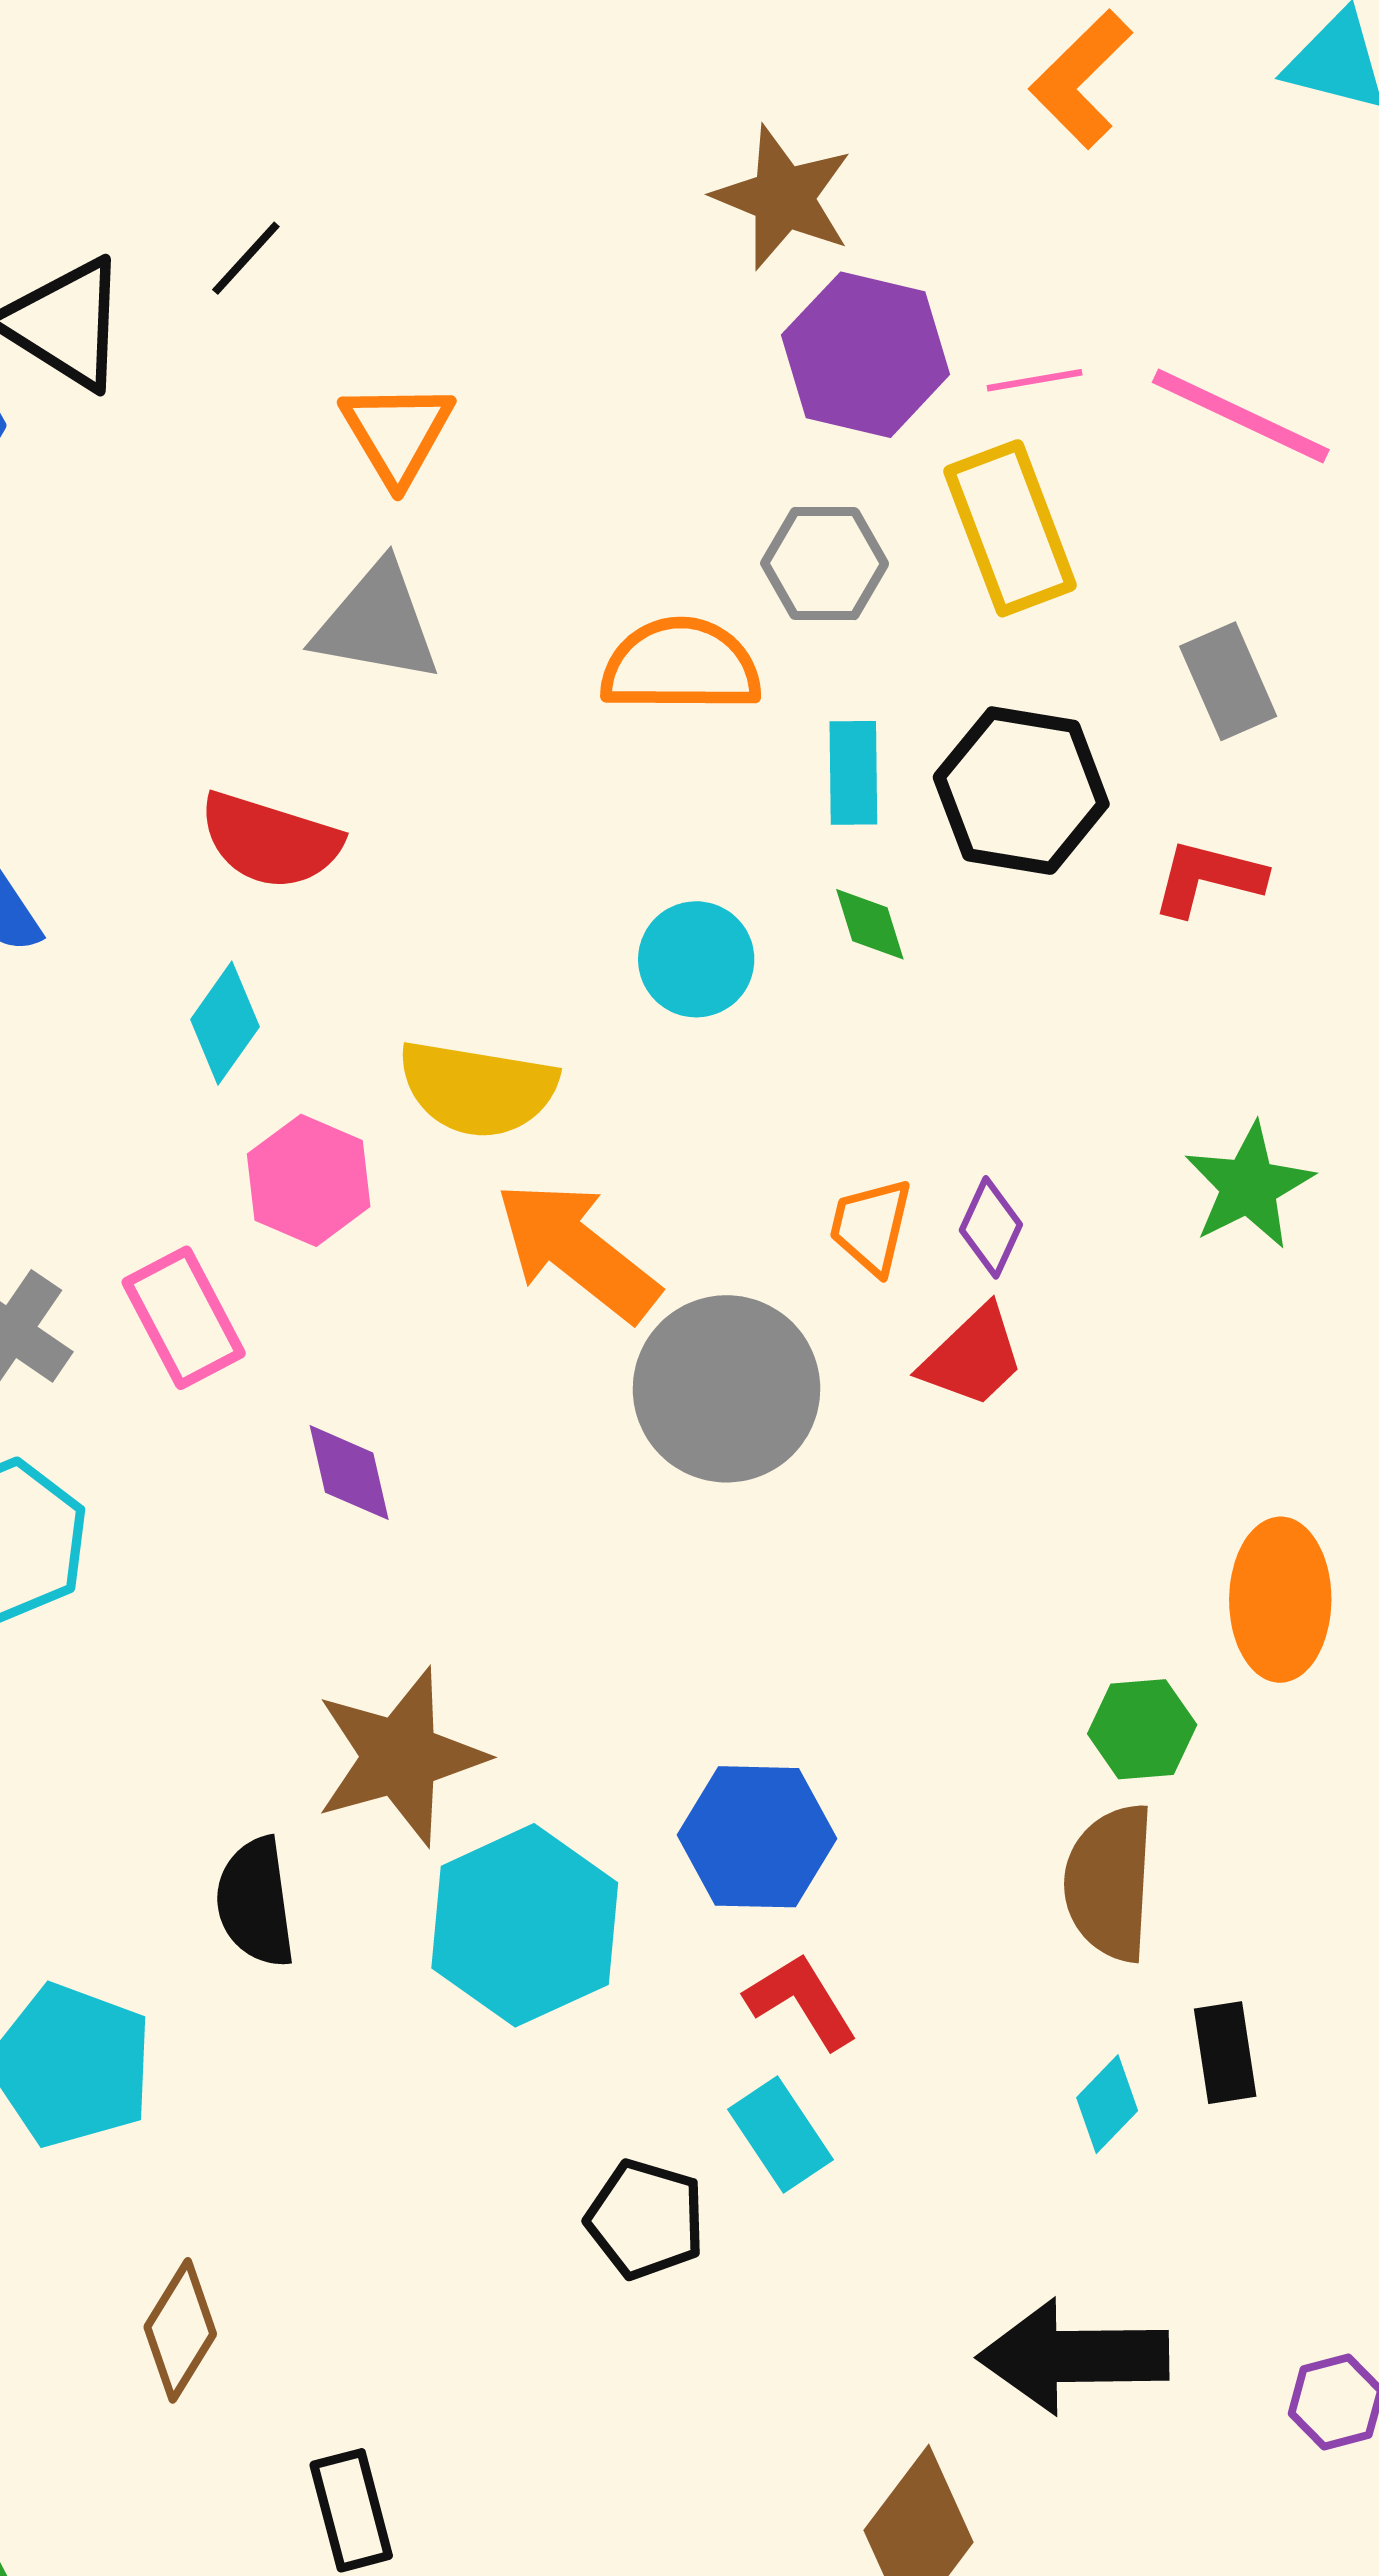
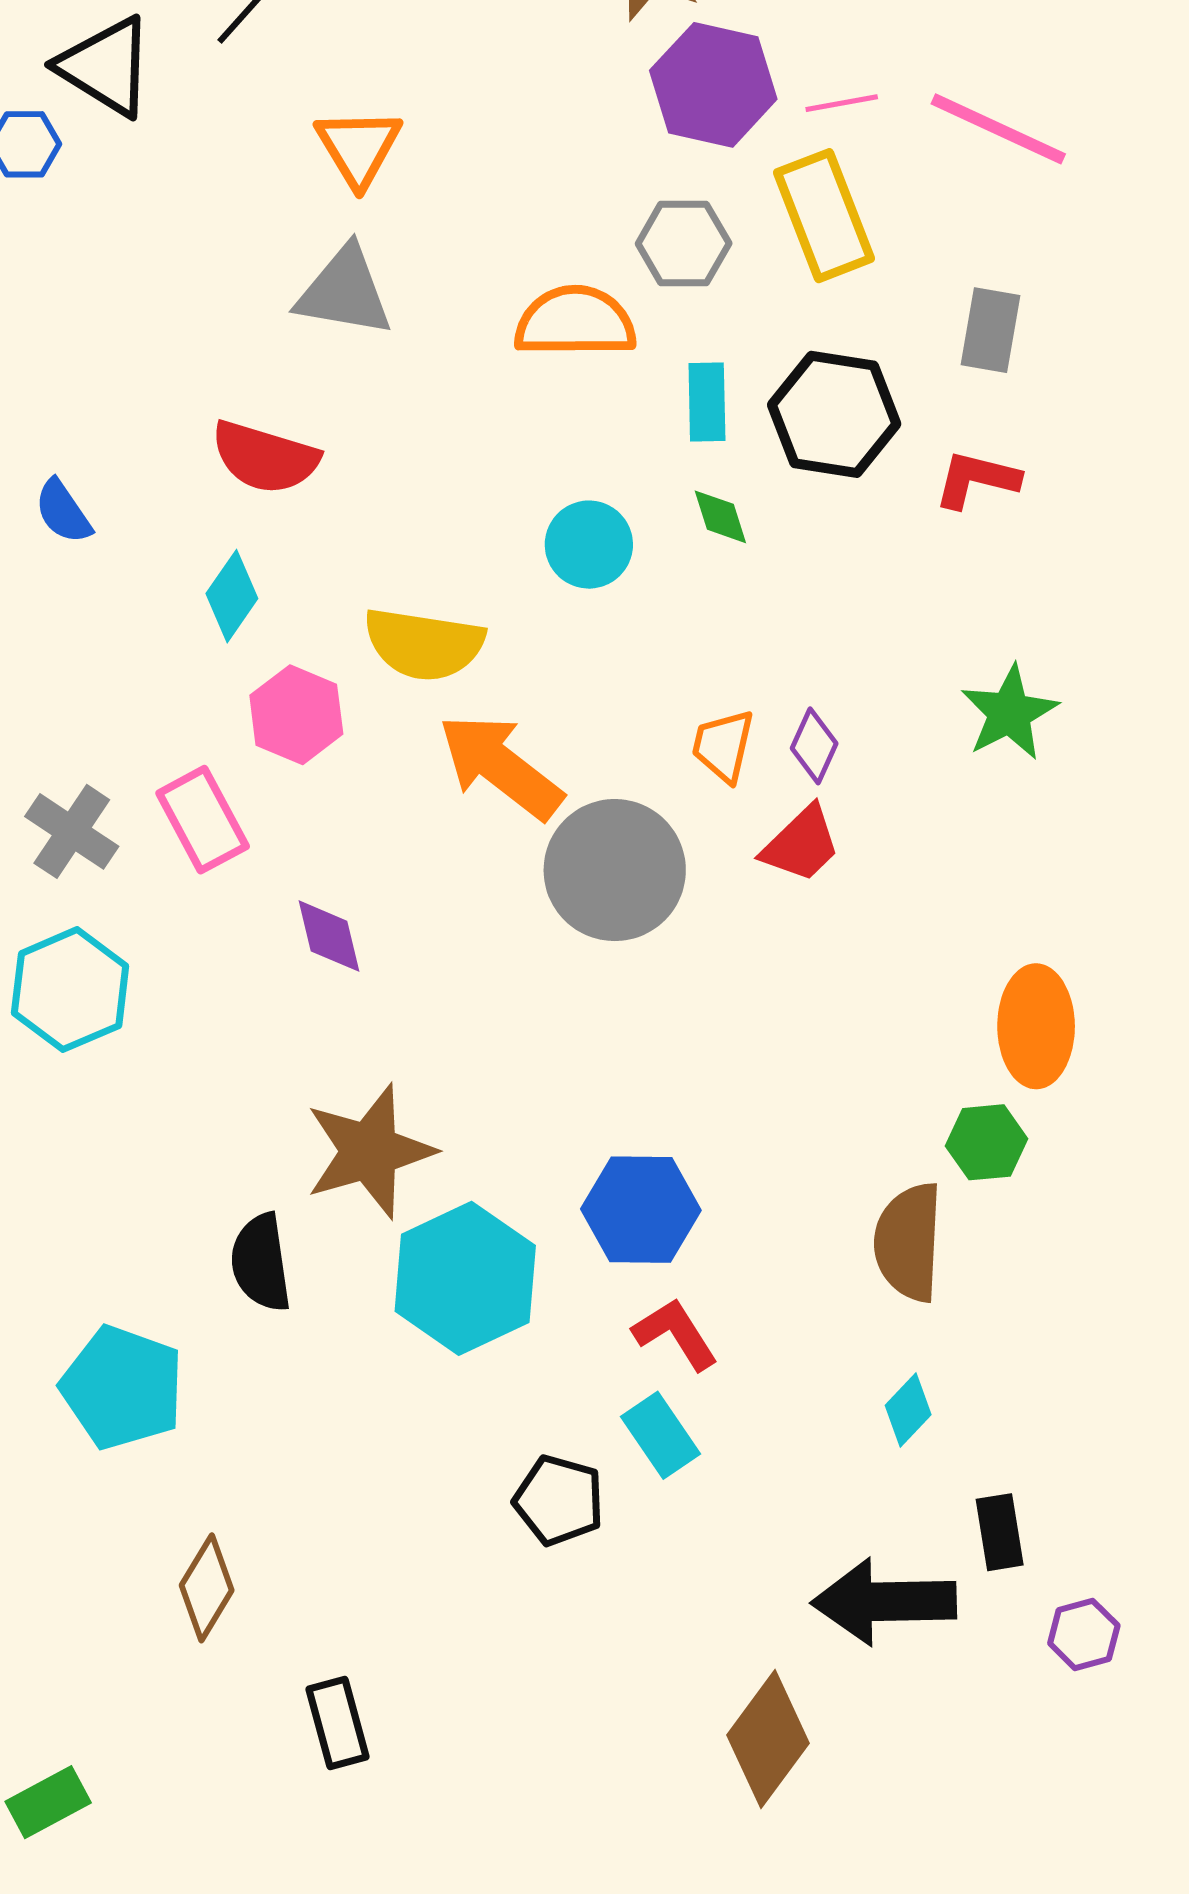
gray rectangle: (1228, 681) -> (990, 330), turned 34
green hexagon: (1142, 1729) -> (986, 1142), moved
black rectangle: (1225, 2053) -> (1000, 1532), moved

